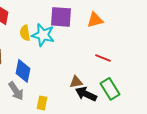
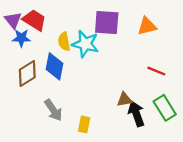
blue diamond: (23, 71) -> (55, 66), moved
black arrow: (86, 94) -> (136, 114), turned 45

